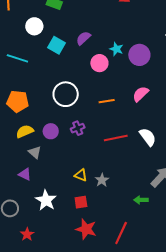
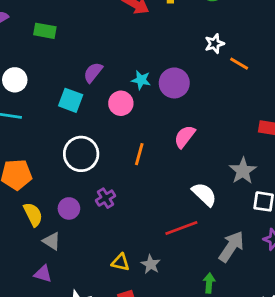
white circle: (34, 26) -> (15, 80), moved
cyan square: (56, 45) -> (71, 100), moved
orange line: (107, 101) -> (139, 154), turned -56
yellow semicircle: (25, 131) -> (33, 214), turned 96
red line: (116, 138) -> (181, 228), moved
green arrow: (141, 200) -> (209, 283), turned 104

